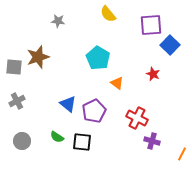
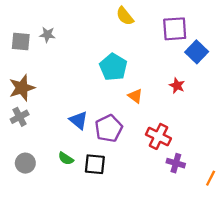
gray star: (58, 21) -> (47, 35), moved
brown star: (38, 57) -> (22, 88), moved
gray square: (14, 67) -> (21, 42), moved

